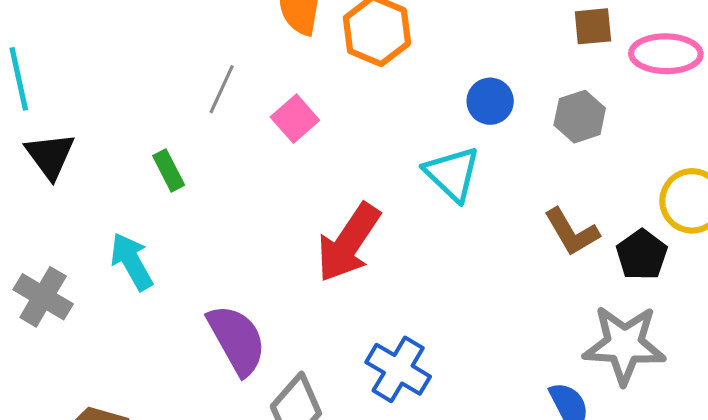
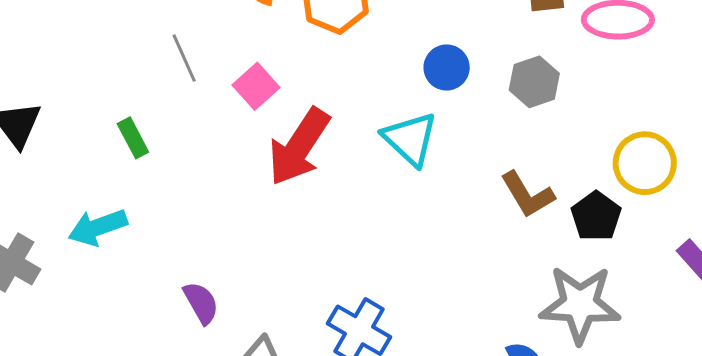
gray line: (222, 89) -> (184, 58), turned -48
red arrow: (348, 243) -> (299, 147), moved
cyan arrow: (132, 262) -> (98, 227), turned -80
purple semicircle: (237, 340) -> (201, 303), size x0.6

